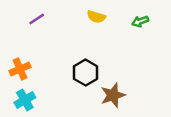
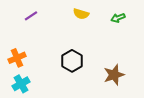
brown star: (113, 95) -> (114, 75), moved

